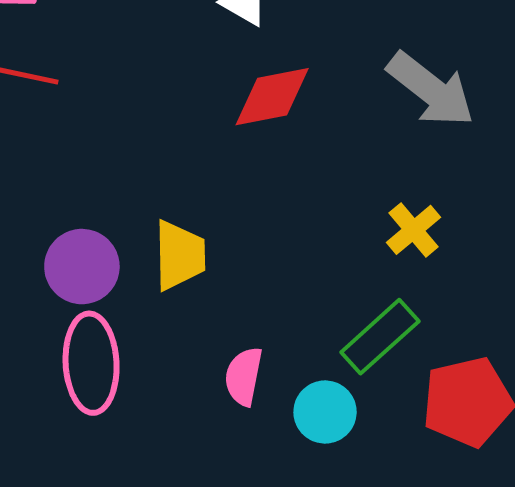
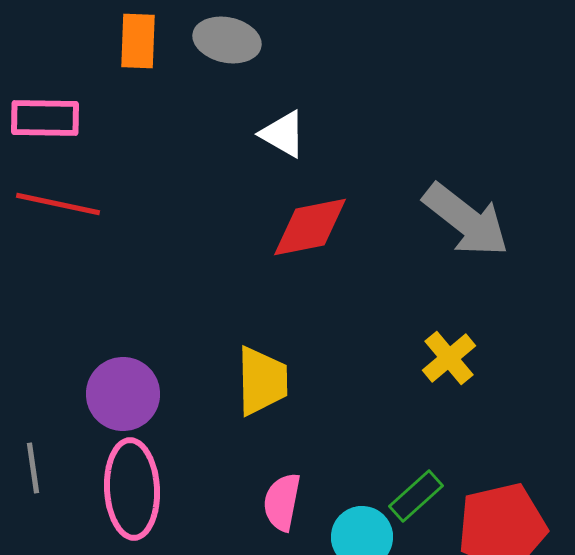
yellow trapezoid: (180, 255) -> (262, 381), moved
green rectangle: (380, 337) -> (416, 496), moved, size x0.7

